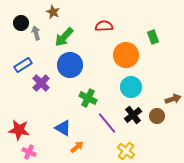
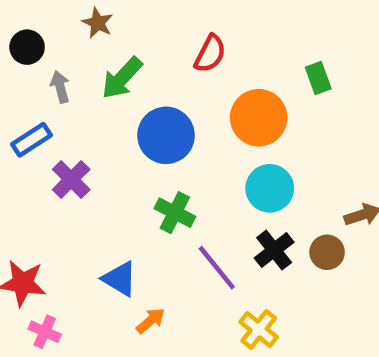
red semicircle: (104, 26) -> (210, 54), turned 120
gray arrow: (36, 33) -> (60, 87), moved
blue circle: (70, 65) -> (166, 135), moved

